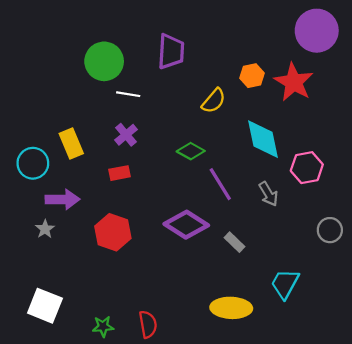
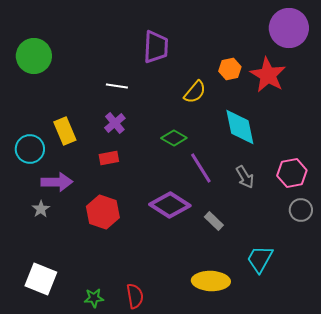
green circle: (104, 61) -> (34, 56), moved
pink hexagon: (307, 168) -> (292, 173), moved

